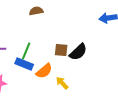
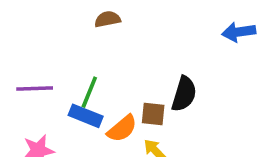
brown square: (61, 50) -> (153, 114), moved
black semicircle: (78, 52) -> (184, 94), turned -30

